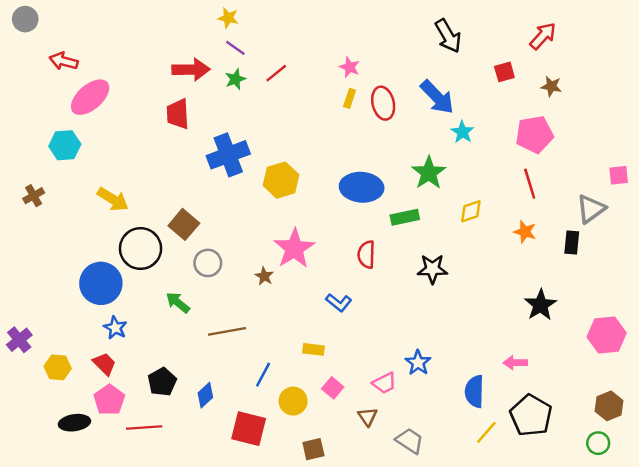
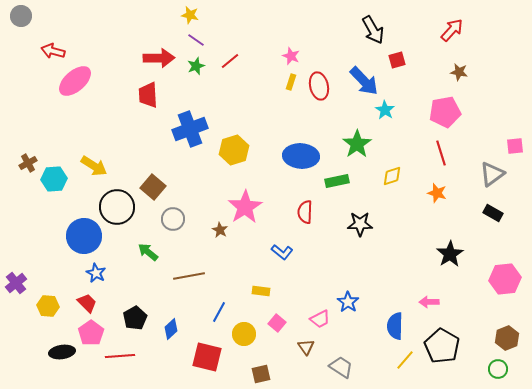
red square: (504, 72) -> (397, 60), moved
cyan hexagon: (65, 145) -> (54, 179), moved
black rectangle: (572, 243) -> (493, 213), moved, turned -66

